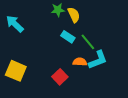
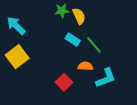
cyan L-shape: (98, 60) -> (106, 78), moved
yellow square: (16, 71) -> (17, 57), moved, turned 30

